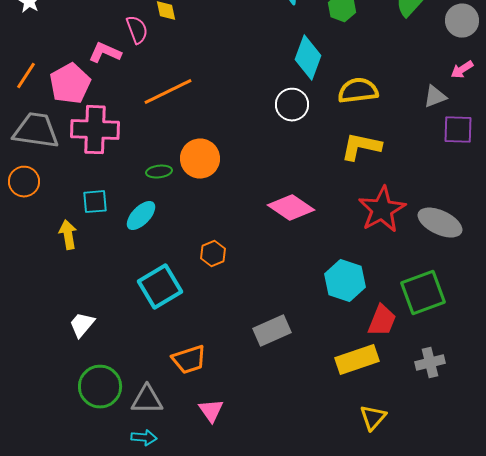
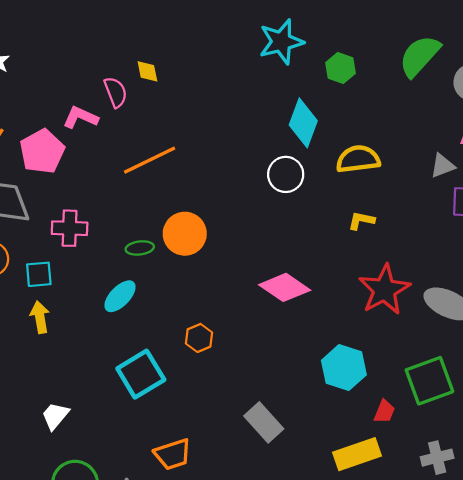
pink cross: (95, 130) -> (70, 228), moved, size x0.7
yellow L-shape: (361, 147) -> (361, 221), size x0.6
cyan square: (95, 202) -> (39, 274), moved
red trapezoid: (382, 321) -> (384, 411), size x0.7
gray rectangle: (272, 331) -> (264, 422), turned 72

